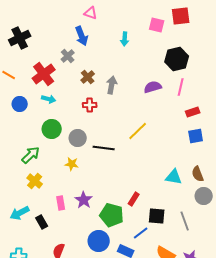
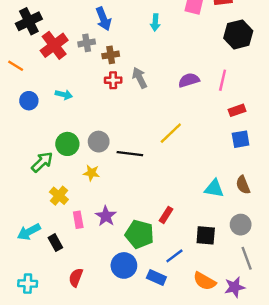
gray cross: (68, 56) -> (87, 43), turned 32
black hexagon: (177, 59) -> (238, 34), moved
red cross: (44, 74) -> (54, 45), moved
brown cross: (88, 77) -> (111, 55), moved, turned 32
gray arrow: (112, 85) -> (140, 78), turned -36
red cross: (90, 105) -> (113, 80), moved
green circle: (52, 129) -> (67, 144), moved
yellow cross: (35, 181) -> (59, 196), moved
gray circle: (204, 196) -> (241, 225), moved
black square: (157, 216) -> (206, 235), moved
gray line: (185, 221) -> (247, 258), moved

